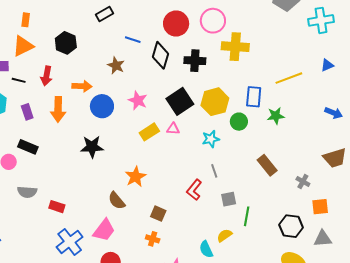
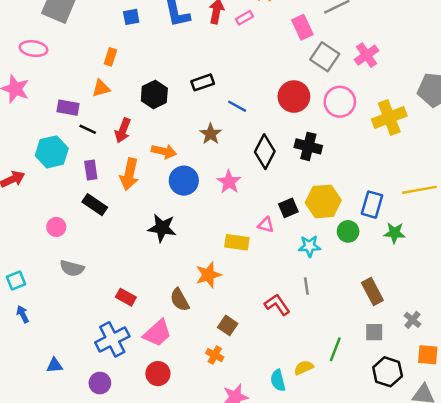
black rectangle: (104, 14) -> (203, 82), moved
orange triangle: (23, 46) -> (101, 88), size x0.7
yellow cross: (235, 47) -> (389, 117), moved, turned -36
black diamond: (161, 55) -> (265, 152), moved
black square: (180, 101) -> (288, 208), moved, size x0.6
yellow rectangle: (149, 132) -> (237, 242), moved, turned 30
black rectangle: (28, 147) -> (95, 205), moved
red L-shape: (194, 190) -> (277, 305), turned 95
gray square: (229, 199) -> (374, 332), moved
red rectangle: (57, 207) -> (126, 297), moved

